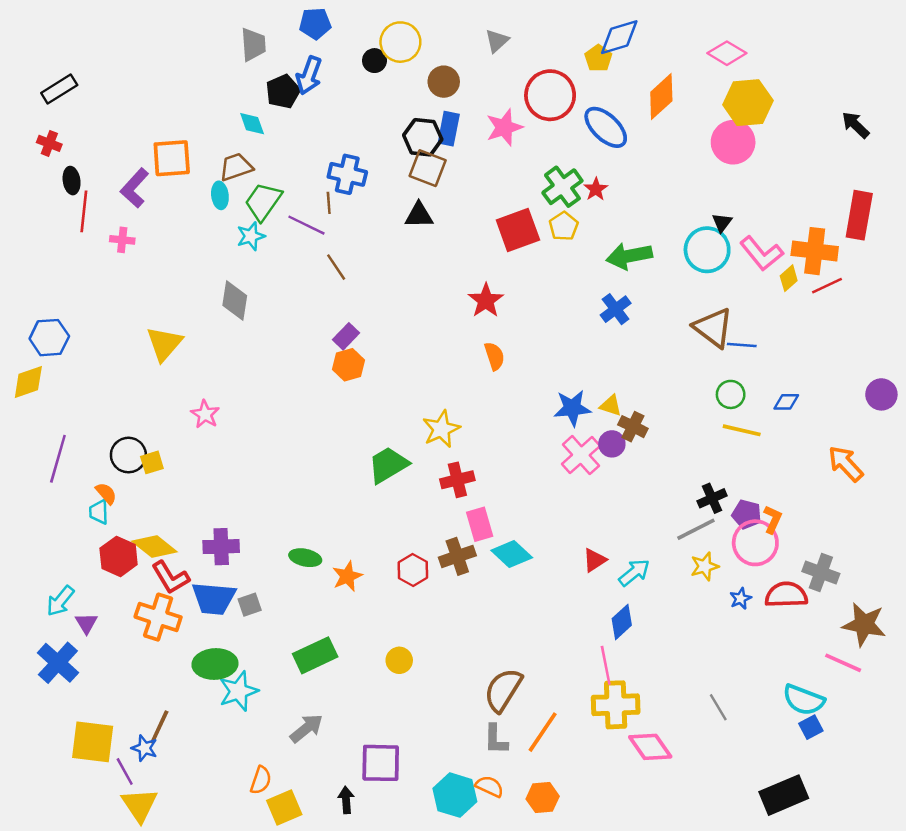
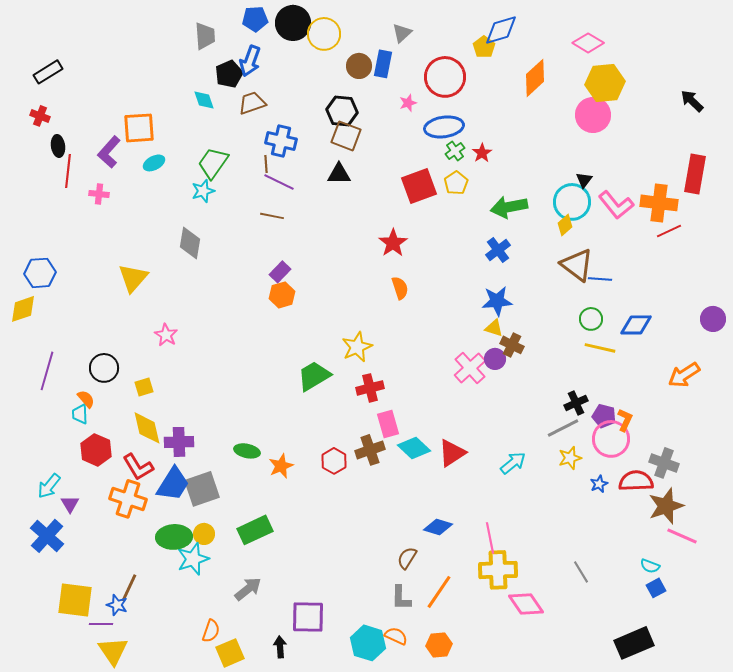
black circle: (374, 61) -> (293, 23), moved, size x1.8
pink star: (504, 127) -> (408, 103), size x0.6
blue ellipse: (606, 127) -> (444, 127), moved, turned -51
blue rectangle: (449, 129) -> (383, 64), moved
brown trapezoid: (236, 167) -> (252, 103), moved
green cross: (562, 187) -> (455, 151), size x0.6
cyan ellipse: (220, 195) -> (154, 163), moved, turned 70
purple line: (306, 225) -> (279, 182), moved
brown line: (336, 267) -> (272, 216), turned -45
yellow diamond: (789, 278) -> (565, 225), moved
blue diamond: (786, 402) -> (636, 325), size x1.5
blue star: (572, 408) -> (497, 301), moved
yellow square: (152, 462) -> (144, 387), moved
orange arrow: (846, 464) -> (684, 375), turned -80
yellow diamond: (154, 547) -> (147, 428), moved, turned 39
red triangle: (595, 560) -> (452, 453), moved, size x1.4
blue trapezoid: (214, 598) -> (173, 484), turned -63
gray square: (250, 605) -> (202, 489), size x1.8
blue diamond: (622, 622) -> (438, 527), moved, turned 60
brown star: (864, 624) -> (666, 506), moved, turned -30
yellow circle: (399, 660) -> (204, 534), moved
brown semicircle: (503, 690) -> (407, 558), size x0.6
cyan semicircle: (804, 700) -> (650, 566), size x0.6
purple line: (125, 772) -> (101, 624), turned -60

